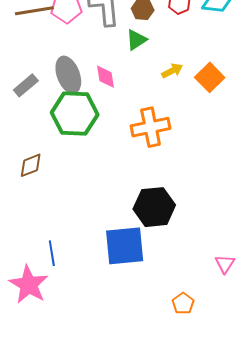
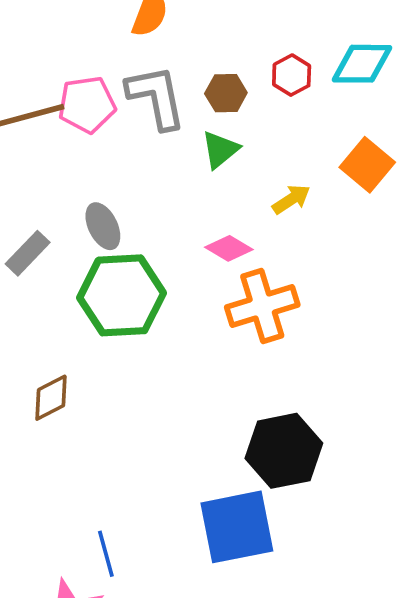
gray ellipse: (68, 75) -> (103, 226), size x0.7
pink diamond: (105, 77) -> (229, 248), moved, turned -45
orange square: (210, 77) -> (367, 165), moved

